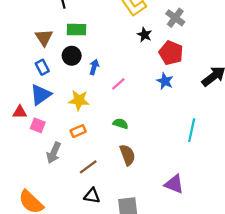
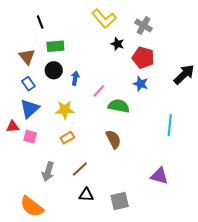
green semicircle: (120, 124) -> (119, 106), moved, size x1.5
gray arrow: (54, 153) -> (48, 172), moved
brown semicircle: (127, 155) -> (113, 139), moved

